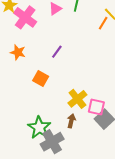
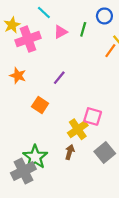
pink cross: (25, 17) -> (28, 39), turned 30
pink square: (96, 107) -> (93, 116), moved
gray cross: (52, 142) -> (23, 171), moved

